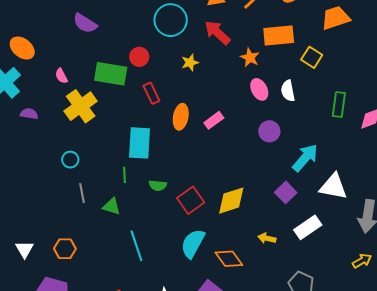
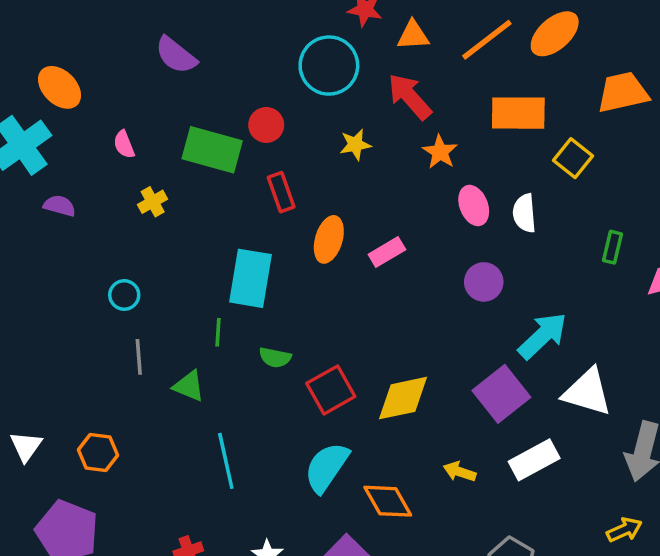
orange star: (250, 58) -> (440, 152), moved
green rectangle: (339, 105) -> (613, 247), size x0.7
yellow cross: (81, 106) -> (153, 202), size x0.5
purple square: (286, 192) -> (501, 394), size x1.4

